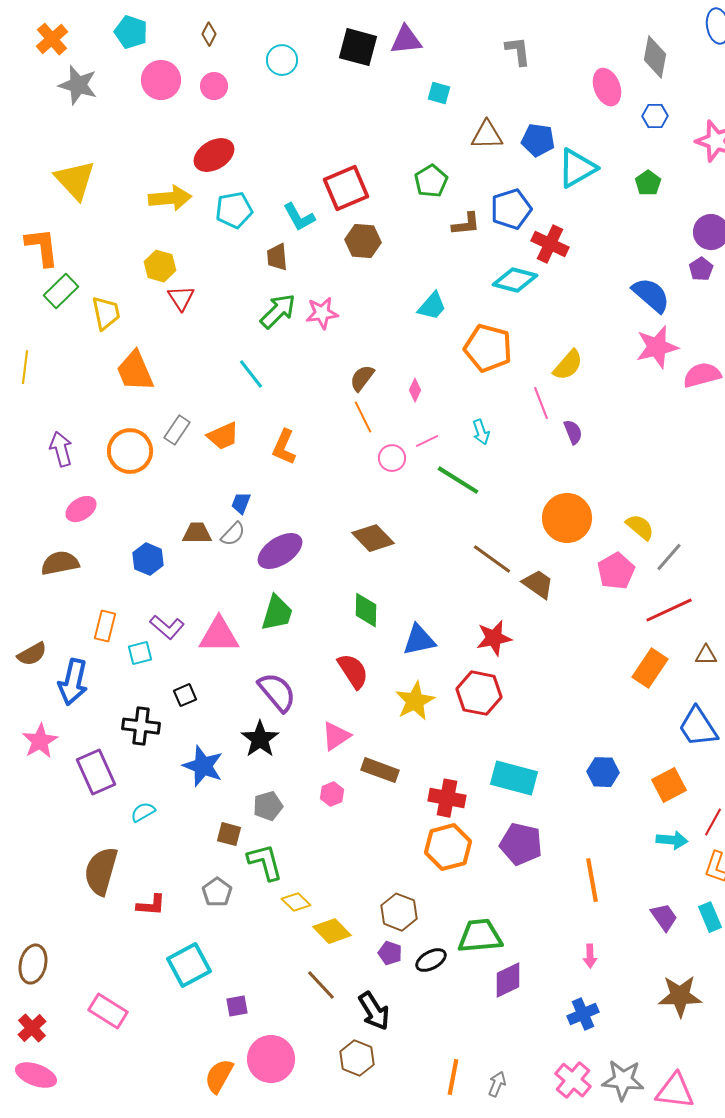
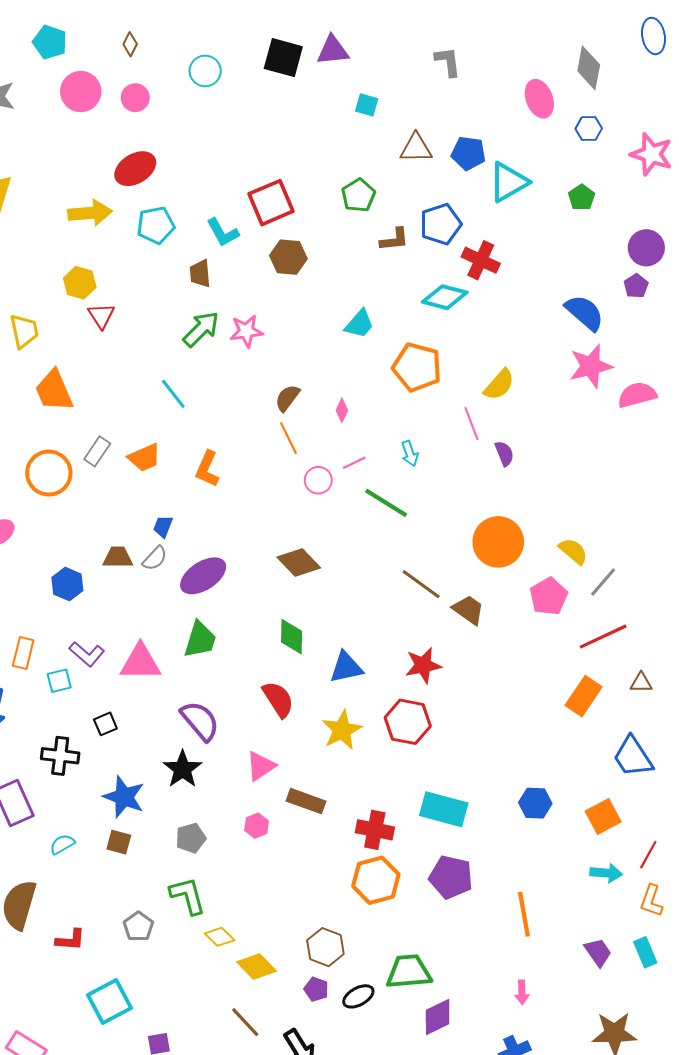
brown square: (229, 834) -> (119, 842), moved

